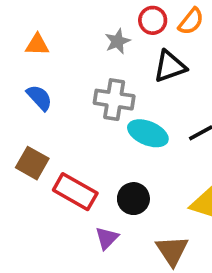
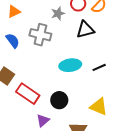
orange triangle: (37, 45) -> (14, 12), turned -32
gray cross: (114, 100) -> (40, 35), moved
cyan ellipse: (148, 133) -> (70, 65), turned -35

